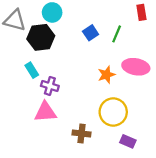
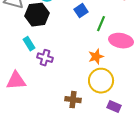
green line: (117, 34) -> (101, 24), moved
orange star: (106, 75) -> (96, 57), moved
pink triangle: (45, 112) -> (16, 81), moved

